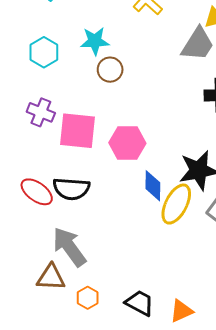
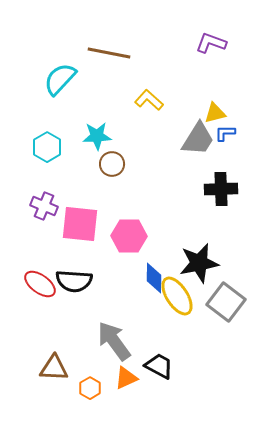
yellow ellipse: (176, 204) -> (177, 296), turned -60
gray arrow: (69, 247) -> (114, 341), moved
black trapezoid: (140, 303) -> (159, 366), moved
orange triangle: (181, 311) -> (126, 378), moved

